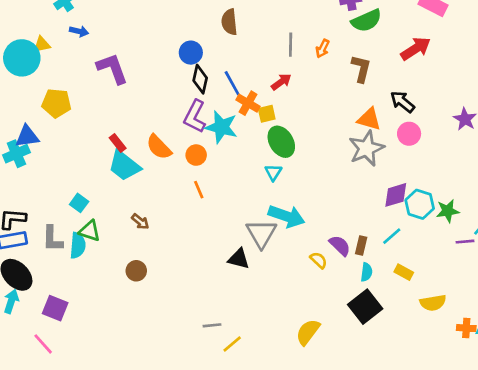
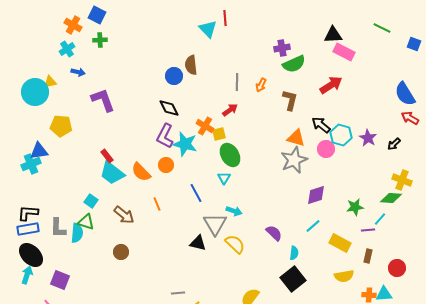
blue circle: (191, 53) -> (174, 76), moved
black diamond: (200, 79) -> (169, 108), turned -40
blue line: (232, 83) -> (196, 193), moved
orange semicircle: (159, 147) -> (141, 172), moved
orange line: (199, 190) -> (157, 204), moved
cyan square: (79, 203) -> (91, 201), moved
cyan hexagon: (420, 204) -> (341, 135), moved
cyan arrow: (287, 216) -> (234, 211), size x0.6
brown arrow: (140, 222) -> (124, 215), size x1.5
brown rectangle: (361, 246) -> (368, 256), moved
yellow semicircle: (319, 260) -> (235, 244), moved, size x1.5
yellow rectangle: (404, 272) -> (340, 243), moved, size x1.5

